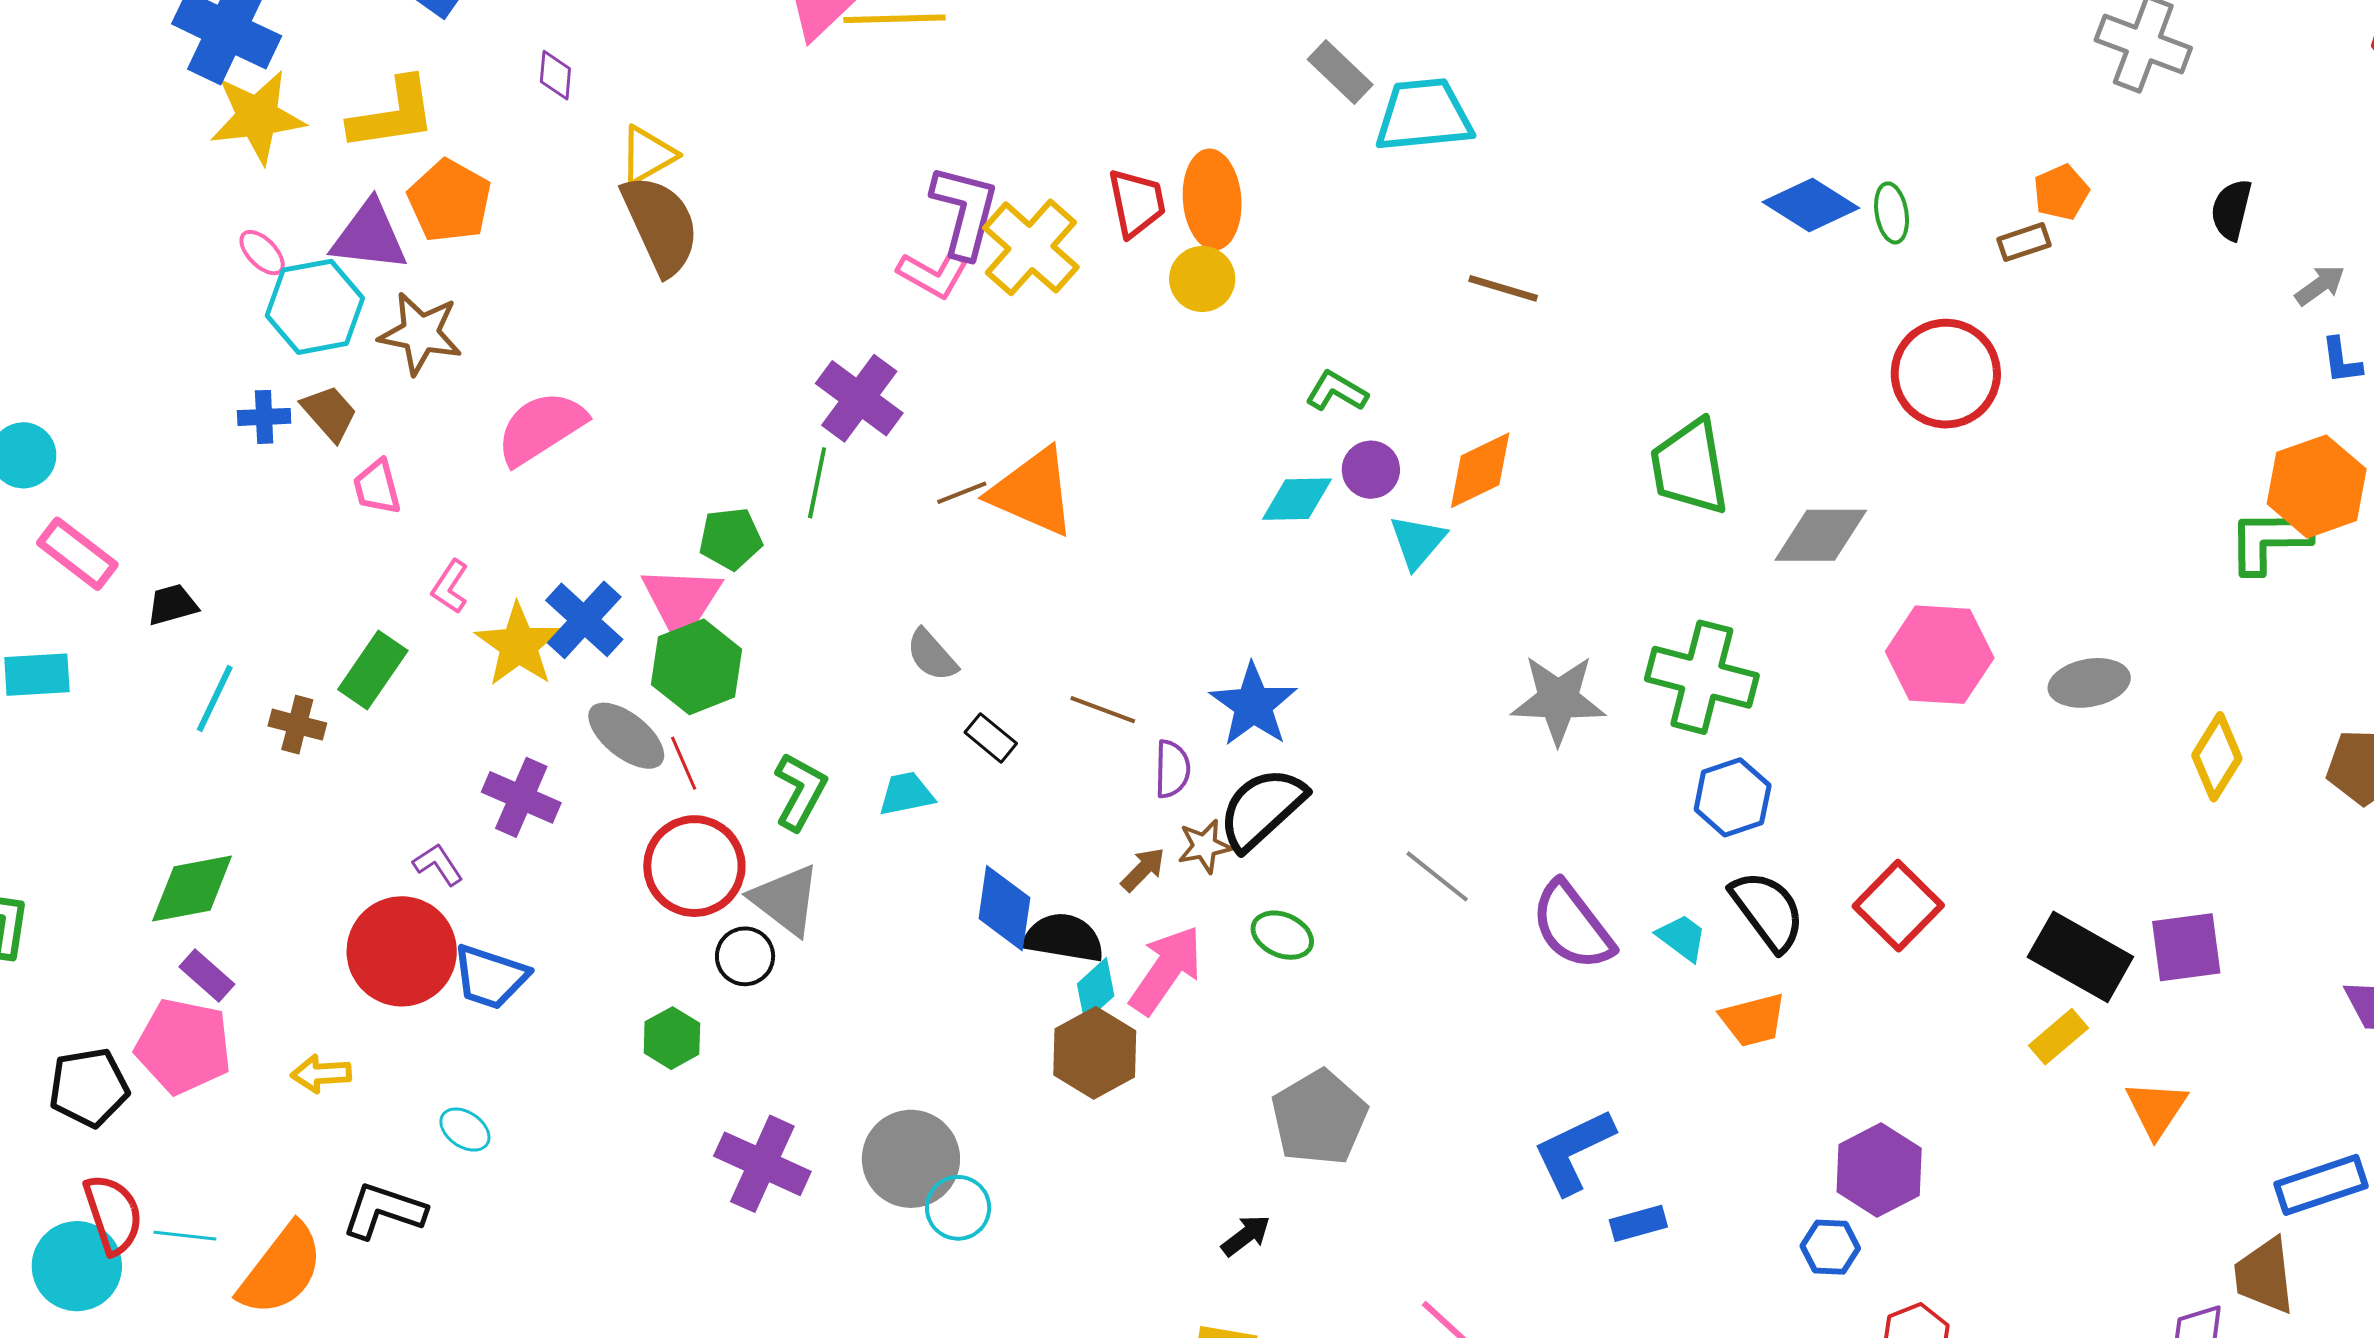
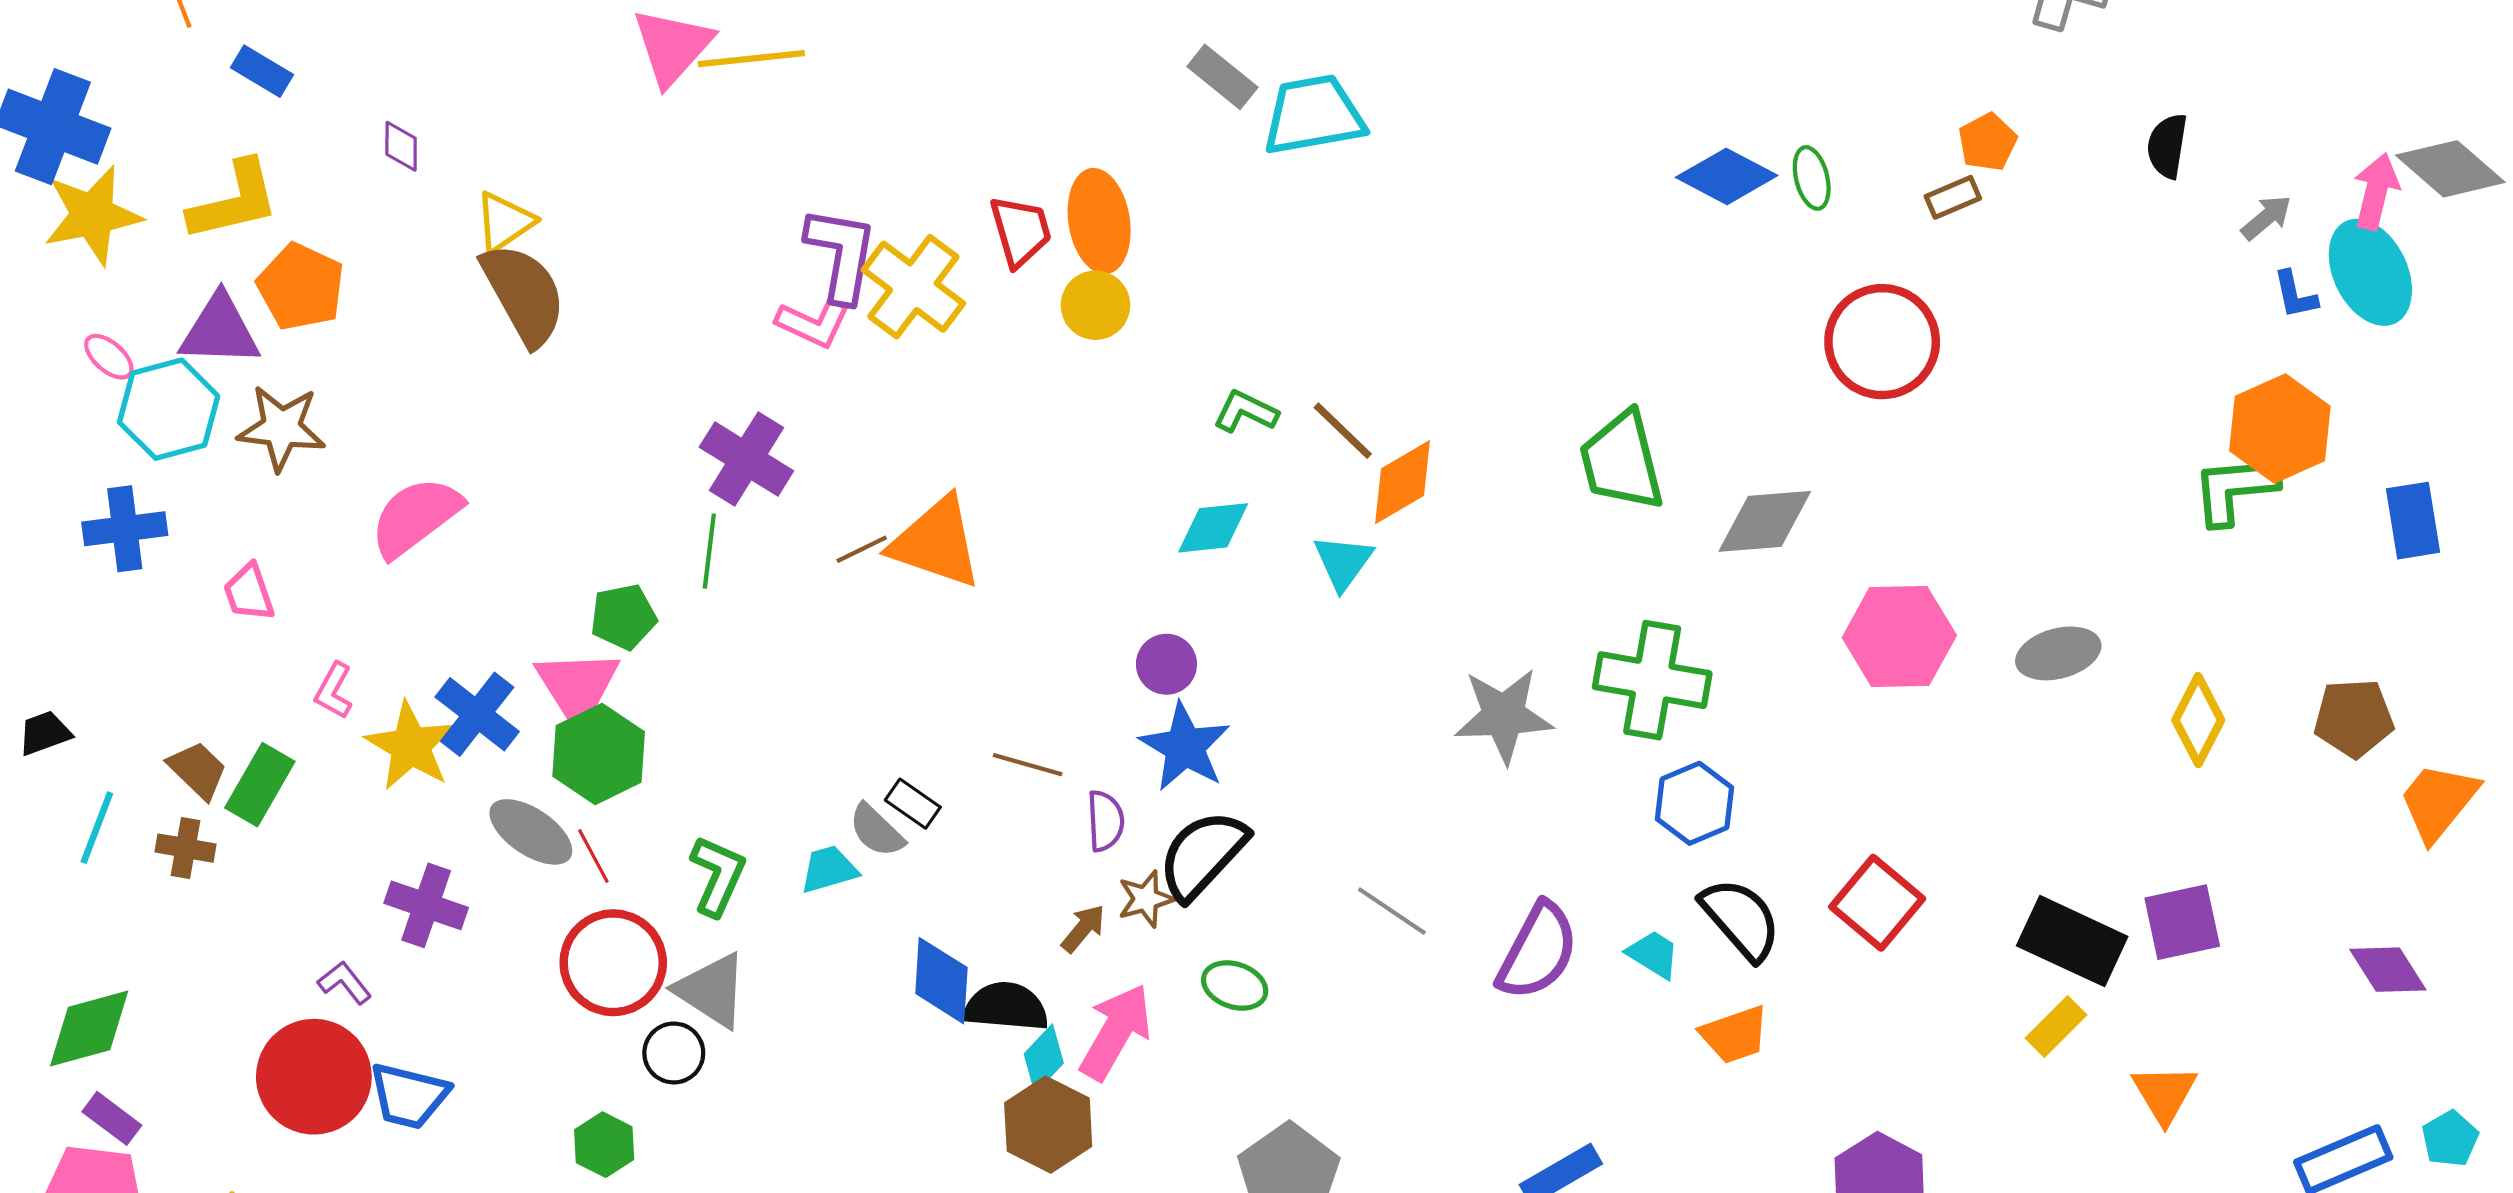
brown line: (1503, 288) -> (1343, 431), moved, turned 32
brown trapezoid: (329, 413) -> (198, 770), moved
blue cross: (264, 417) -> (125, 529), size x1.5
purple circle: (1371, 470) -> (1166, 664), moved
gray semicircle: (932, 655) -> (877, 831), moved
purple semicircle: (1572, 926) -> (1538, 951), turned -110

